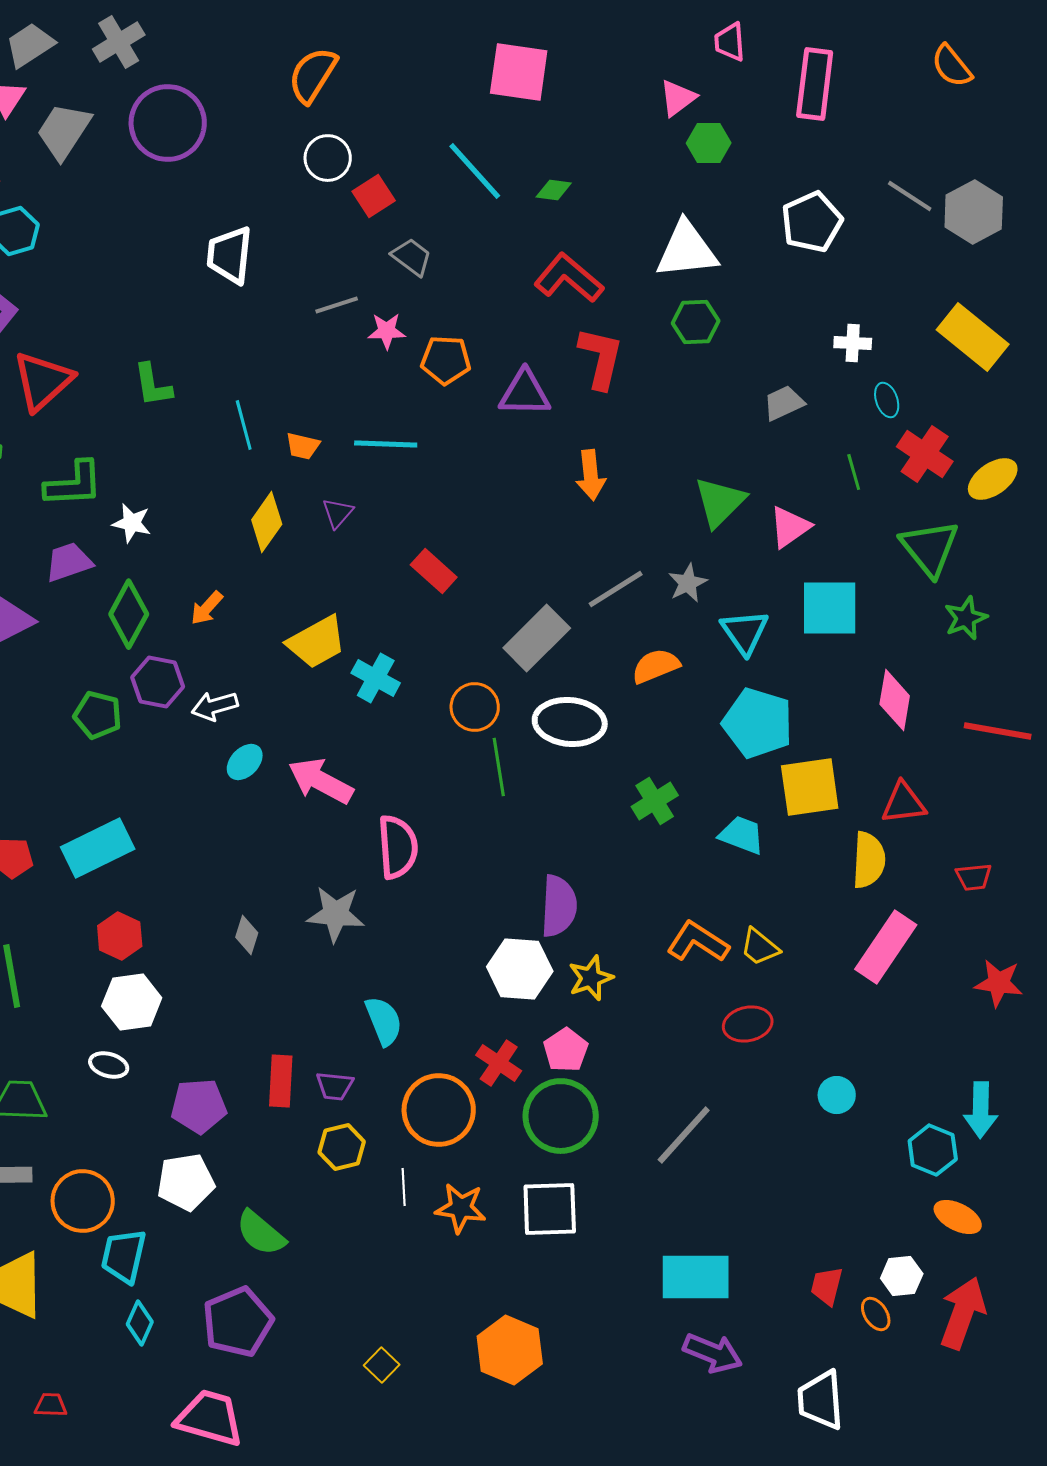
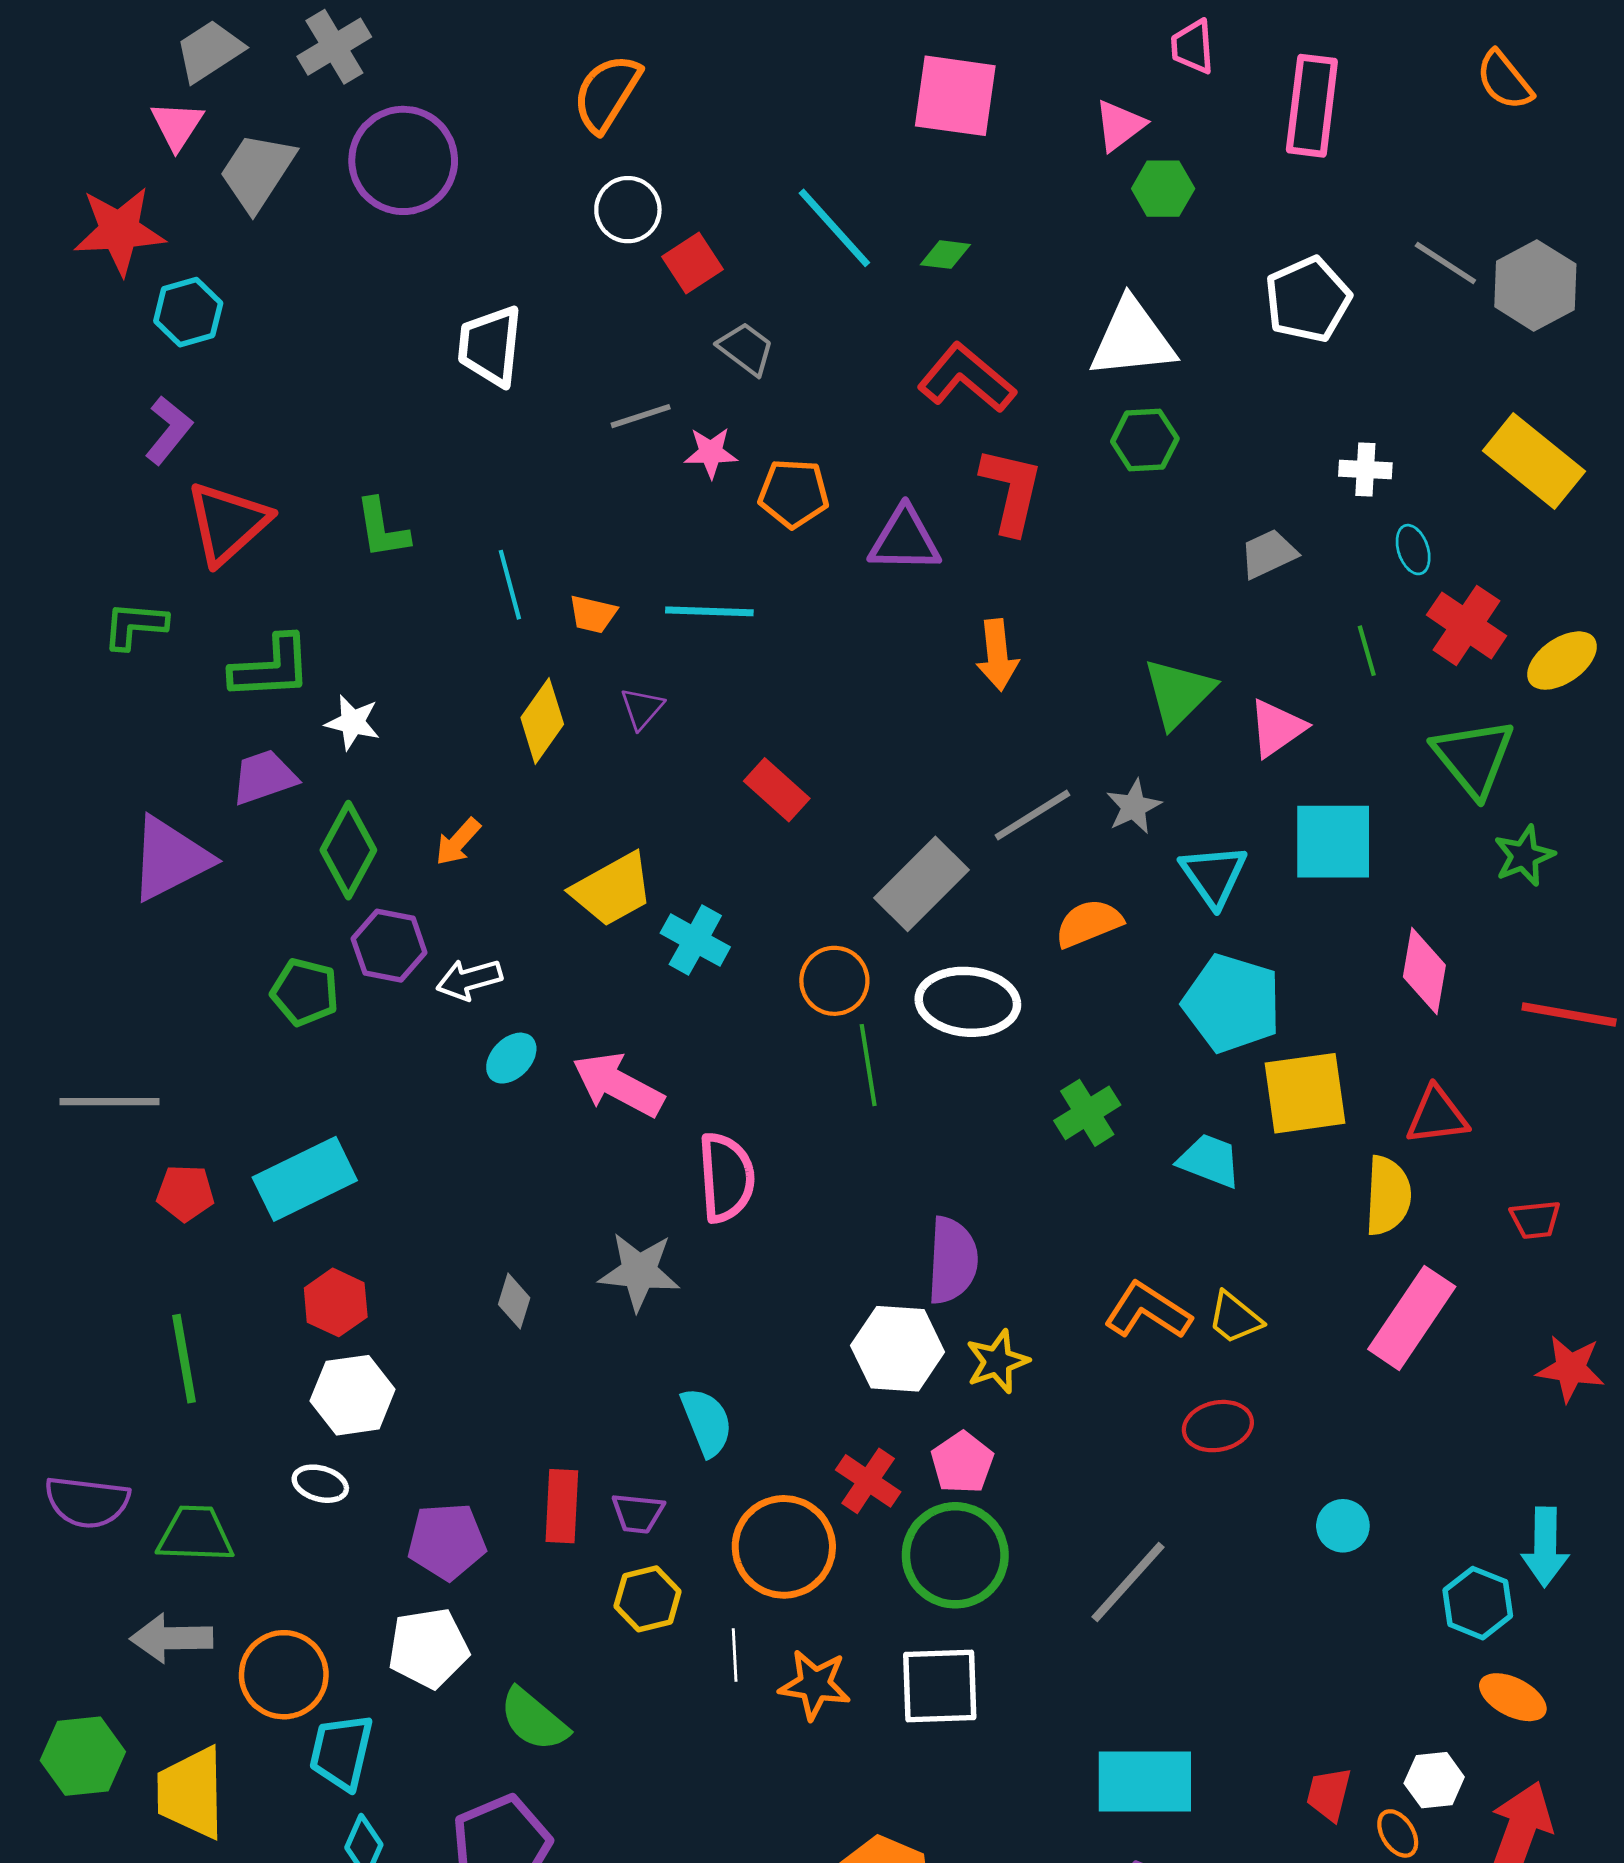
pink square: (519, 72) -> (955, 96), moved

